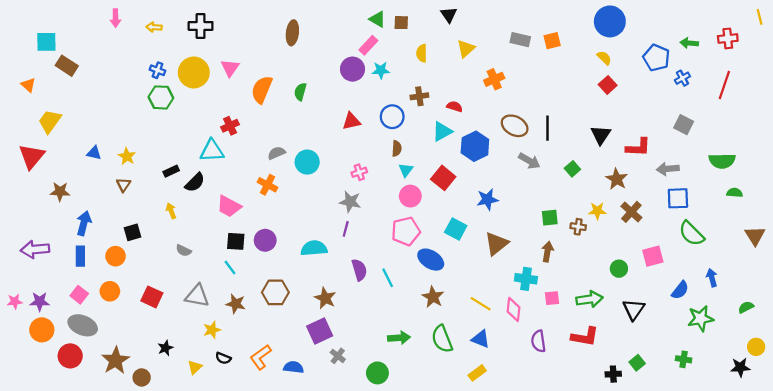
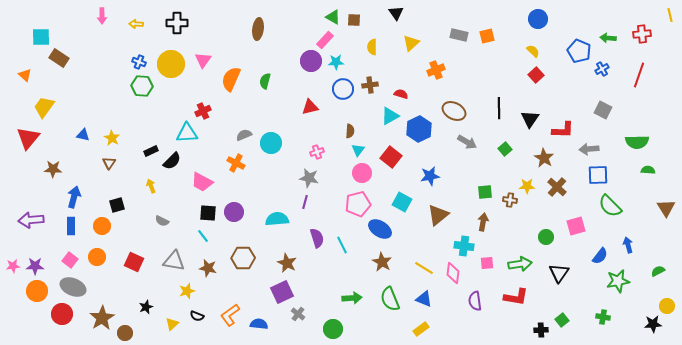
blue circle: (610, 21) -> (538, 19), size x0.7
blue circle: (392, 117) -> (343, 89), moved
black line: (547, 128) -> (499, 108), moved

